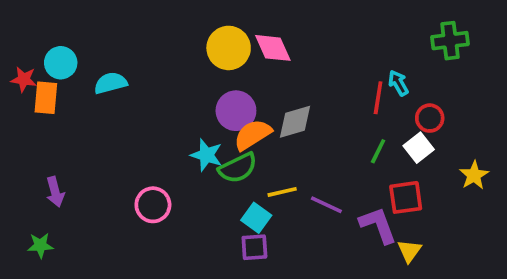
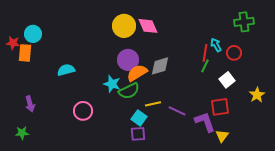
cyan semicircle: (111, 83) -> (66, 70), moved
red circle: (430, 118) -> (234, 53), moved
green line: (378, 151) -> (205, 66), moved

